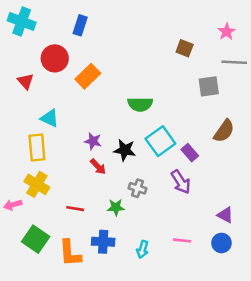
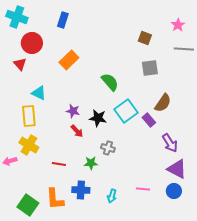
red circle: (55, 58) -> (32, 43), moved
gray square: (209, 86) -> (150, 68), moved
green semicircle: (140, 104) -> (110, 82), turned -132
brown semicircle: (224, 131) -> (163, 103), moved
purple arrow: (181, 182) -> (170, 143), moved
purple triangle: (225, 215) -> (177, 169), size x1.5
green square: (36, 239) -> (28, 205), moved

